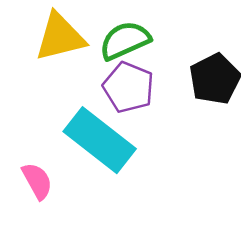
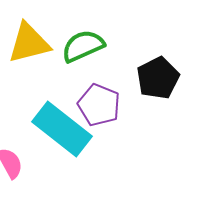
purple pentagon: (128, 87) -> (99, 105), moved

